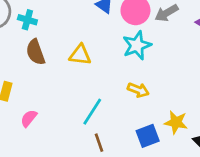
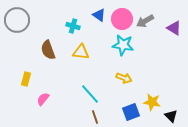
cyan cross: (27, 20) -> (73, 26), moved
cyan star: (137, 45) -> (123, 45), turned 30
cyan line: (92, 112) -> (90, 94), turned -75

